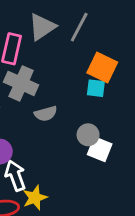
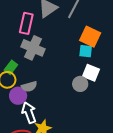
gray semicircle: (46, 114) -> (29, 86), moved
white square: (100, 149) -> (91, 73), moved

